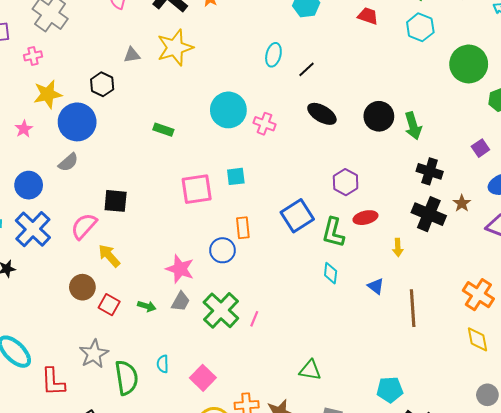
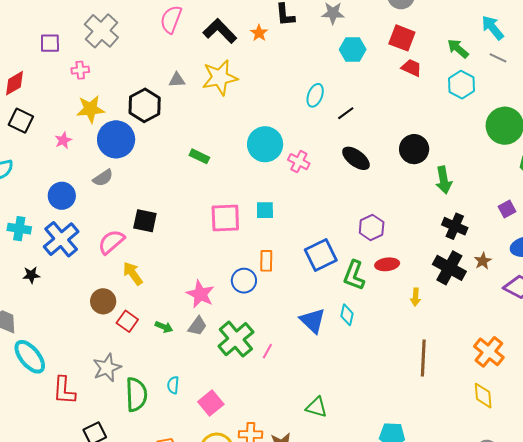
black hexagon: (102, 84) -> (145, 105), size x1.4
black circle: (379, 116) -> (414, 149), moved
blue triangle: (376, 286) -> (313, 321), moved, size x1.6

